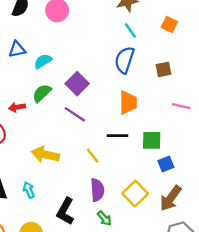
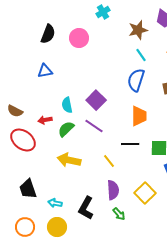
cyan semicircle: (43, 61) -> (67, 105), moved, turned -70
green semicircle: (42, 93) -> (66, 129), moved
cyan arrow: (29, 190) -> (55, 203), moved, turned -56

